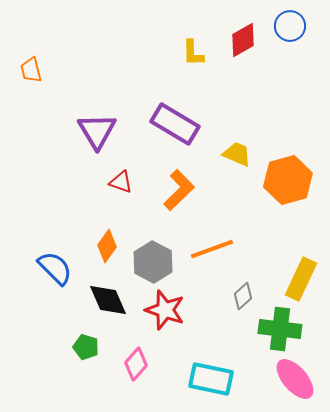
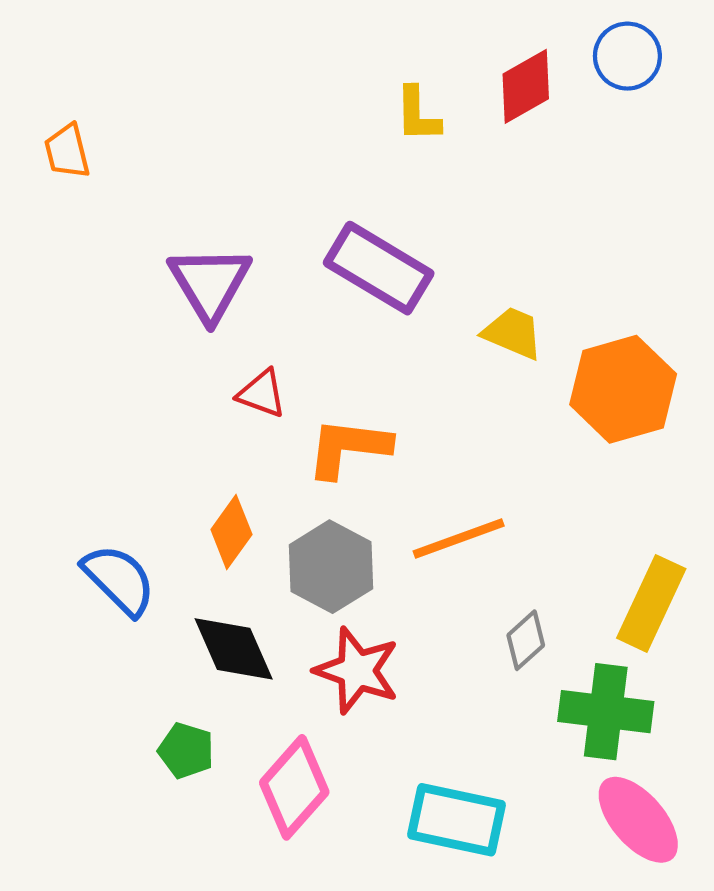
orange L-shape: (179, 190) -> (348, 448), moved, turned -129
pink diamond: (136, 364) -> (294, 787), size x1.4

